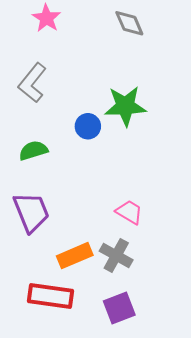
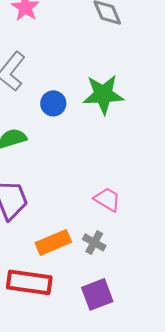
blue circle: (88, 126) -> (53, 103), moved
gray cross: (116, 256) -> (94, 242), size x0.7

